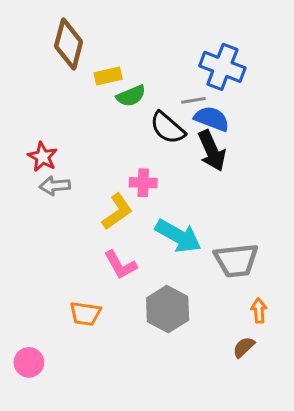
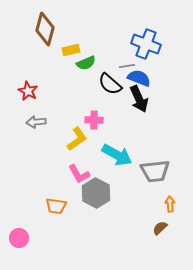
red star: (43, 157) -> (28, 91), moved
gray hexagon: (168, 309) -> (96, 193), moved

